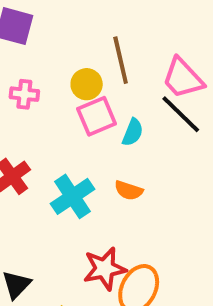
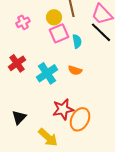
pink cross: (24, 94) -> (23, 22), turned -32
cyan semicircle: (133, 132) -> (77, 41), turned -32

